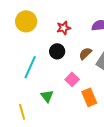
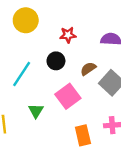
pink square: (72, 79) -> (68, 96), size x1.5
orange rectangle: (89, 97) -> (83, 135), moved

